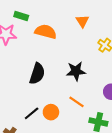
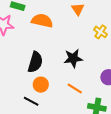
orange circle: (51, 112) -> (41, 85), moved
black line: (32, 113) -> (31, 101), turned 70

